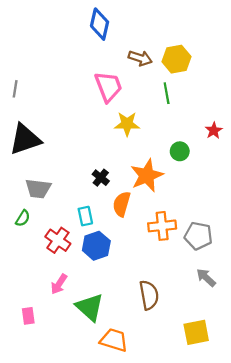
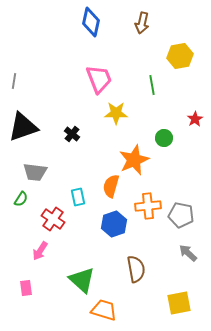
brown arrow: (140, 58) -> (142, 23), moved, turned 85
yellow hexagon: (176, 59) -> (180, 56), moved
black cross: (101, 178) -> (72, 134), moved
blue hexagon: (96, 246) -> (114, 224), moved
pink arrow: (59, 284) -> (40, 251), moved

